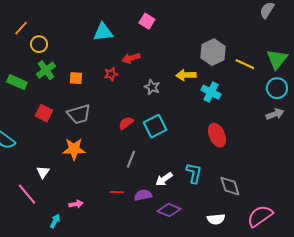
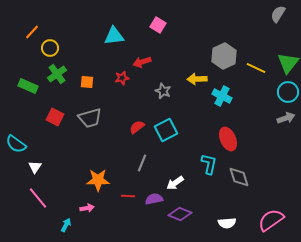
orange star: (74, 149) -> (98, 180), moved
white triangle: (43, 172) -> (35, 167), moved
cyan L-shape: (194, 173) -> (209, 164), moved
gray diamond: (230, 186) -> (239, 177), moved

